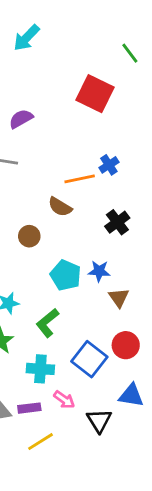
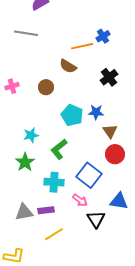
red circle: (126, 345) -> (115, 154), moved
pink arrow: (64, 400) -> (80, 200), moved

